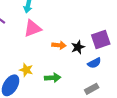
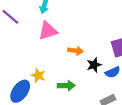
black star: (78, 47) -> (94, 65), moved

